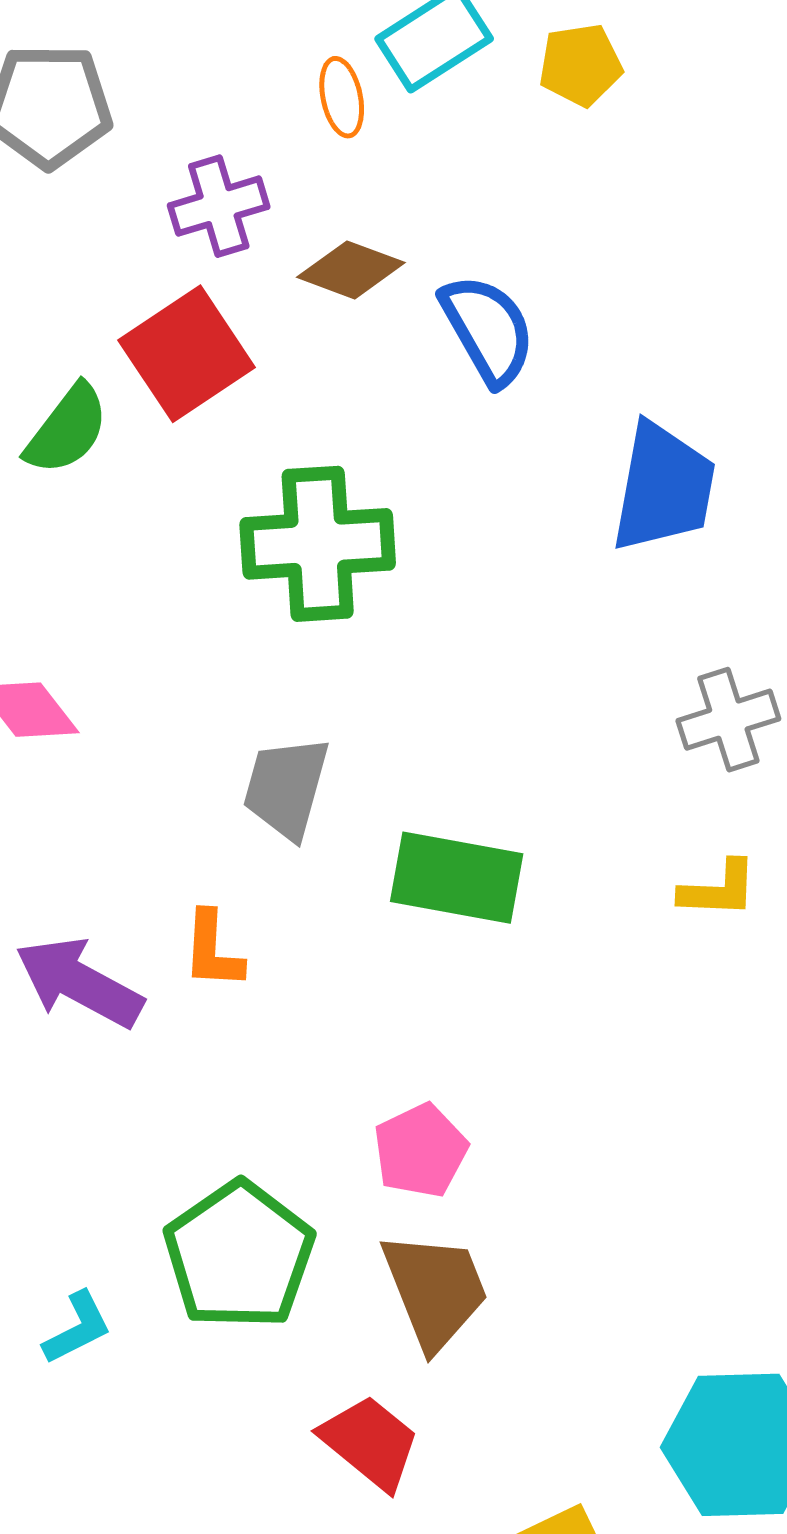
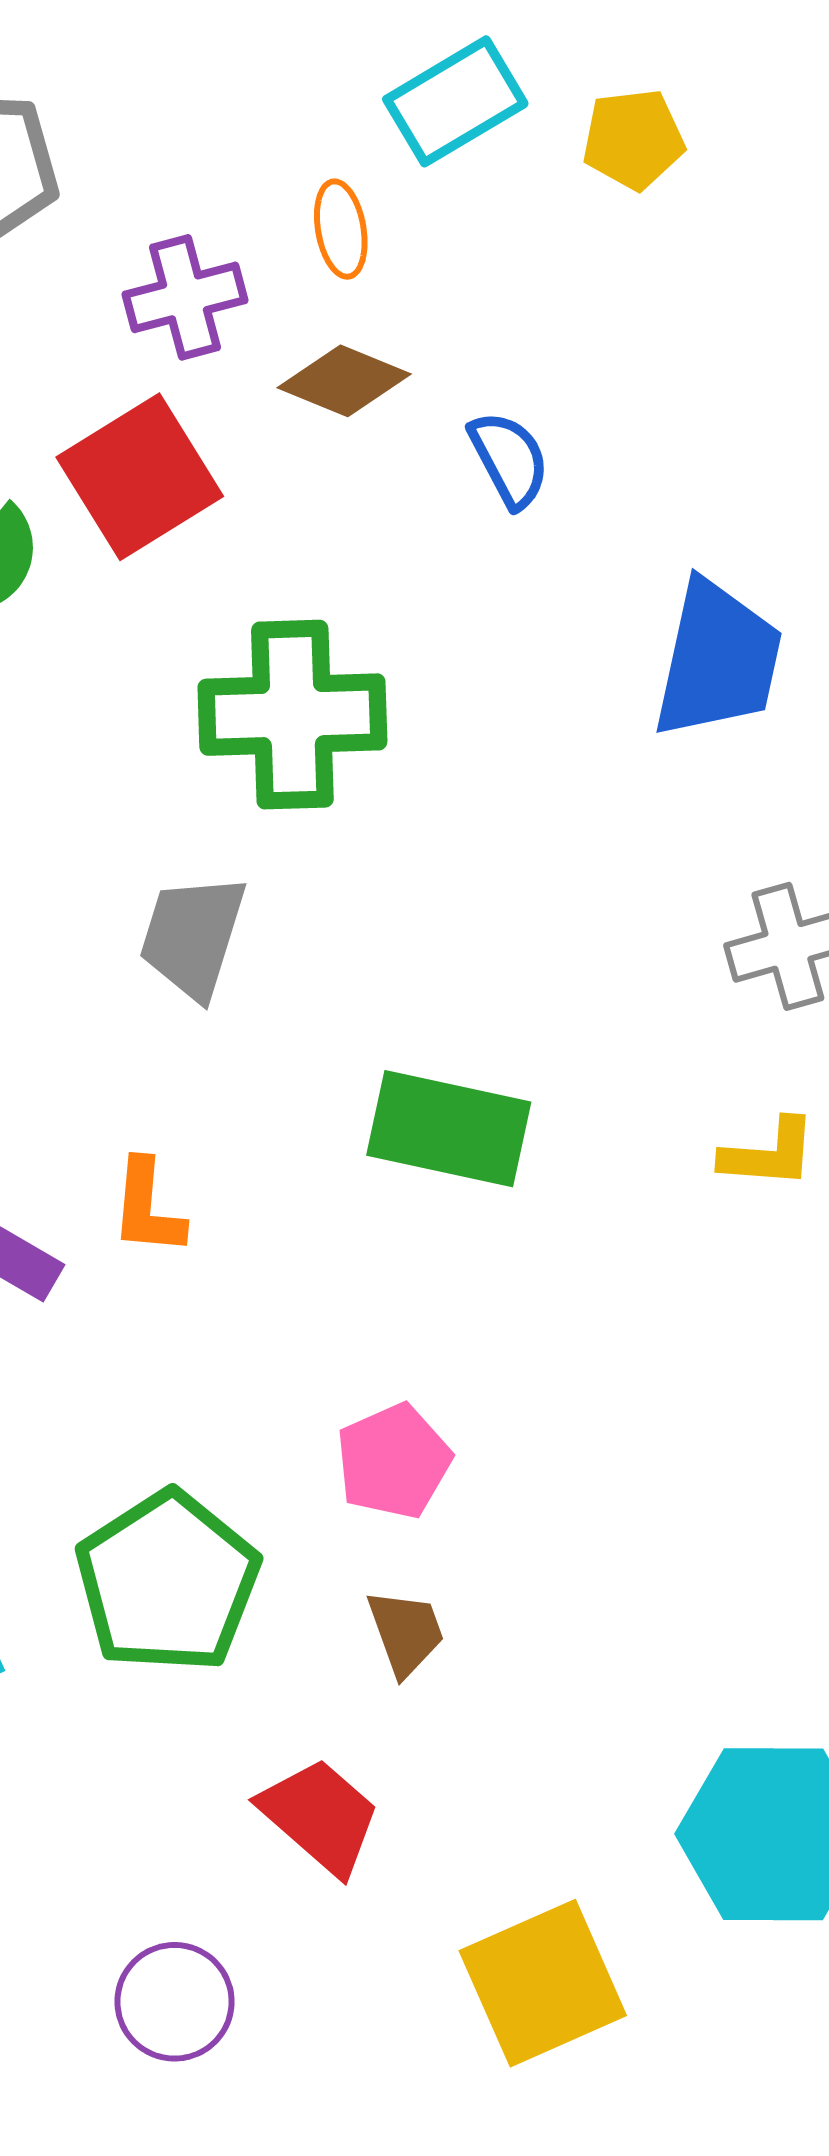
orange ellipse: (342, 97) -> (341, 229), moved
blue semicircle: (488, 330) -> (509, 459), size x0.7
gray trapezoid: (286, 788) -> (193, 936), moved
brown trapezoid: (435, 1290) -> (406, 1632), size x0.6

